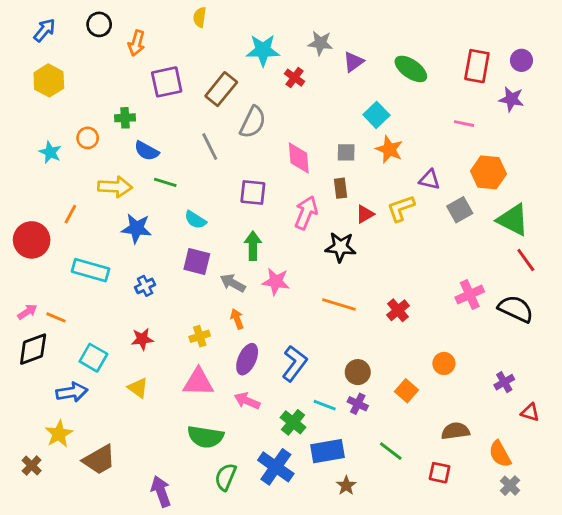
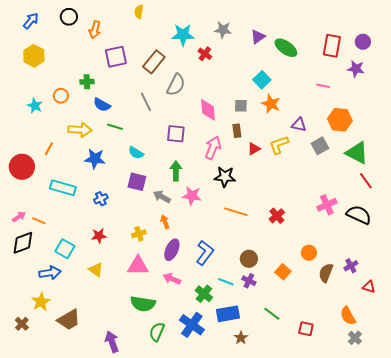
purple triangle: (353, 62) -> (258, 37), moved
black star: (340, 247) -> (225, 177), moved
brown semicircle: (455, 431) -> (326, 273), moved, turned -60

